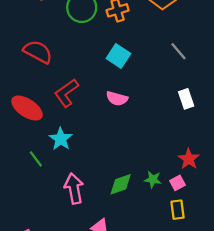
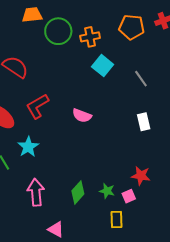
cyan square: (118, 56) -> (103, 66), moved
red star: (189, 159) -> (141, 176), turned -30
green diamond: (121, 184) -> (78, 192), turned -35
yellow rectangle: (178, 210) -> (117, 220), moved

